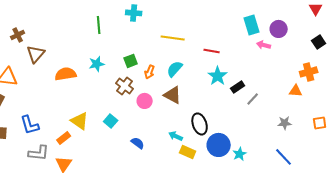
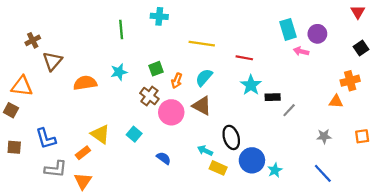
black rectangle: (238, 87) -> (273, 97), turned 32
pink circle: (145, 101) -> (171, 112), size x1.5

